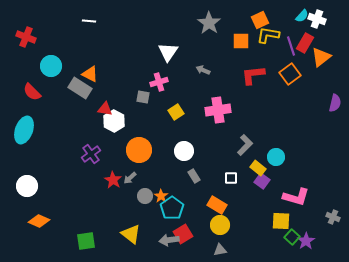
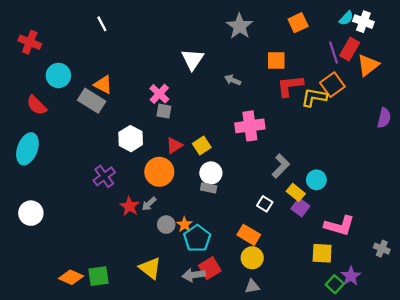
white line: (89, 21) -> (102, 24), turned 56
yellow L-shape: (268, 35) -> (314, 97), moved
orange square: (241, 41) -> (276, 61), moved
pink cross: (159, 82) -> (159, 94), moved, turned -30
red triangle: (105, 109) -> (174, 145), moved, turned -42
yellow square: (176, 112) -> (202, 145), moved
gray rectangle: (194, 176) -> (209, 188), moved, turned -48
white square: (231, 178) -> (265, 204), turned 32
orange diamond: (39, 221) -> (71, 277), moved
green square: (292, 237) -> (335, 284), moved

